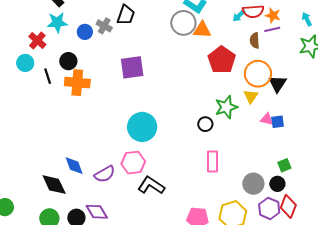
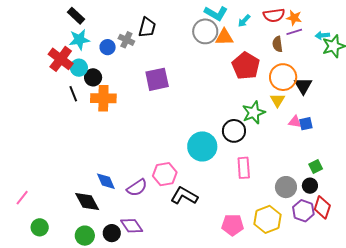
cyan arrow: (239, 16) -> (244, 21), moved
cyan arrow: (307, 19) -> (322, 35), moved, turned -64
red cross: (37, 41) -> (61, 59), size x1.4
cyan circle: (25, 63) -> (79, 68), moved
black circle: (205, 124) -> (234, 131), size x1.5
cyan circle: (142, 127) -> (202, 146), moved

